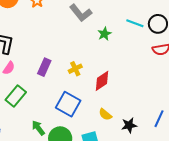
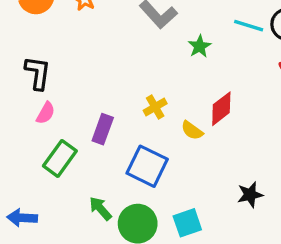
purple rectangle: (44, 67) -> (103, 129), moved
red diamond: (102, 81) -> (221, 109), moved
yellow semicircle: (105, 114) -> (192, 130), moved

